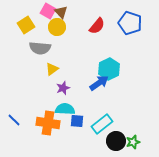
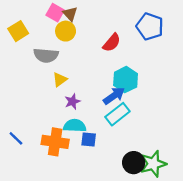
yellow square: (26, 25) -> (18, 31), moved
red semicircle: (97, 26) -> (112, 43), moved
cyan rectangle: (102, 124) -> (117, 114), moved
green star: (133, 142) -> (153, 164), size x1.6

